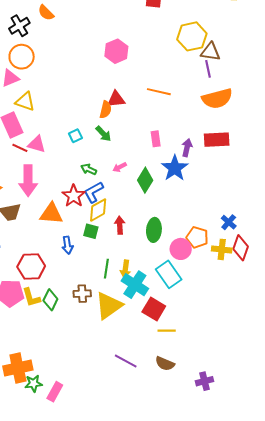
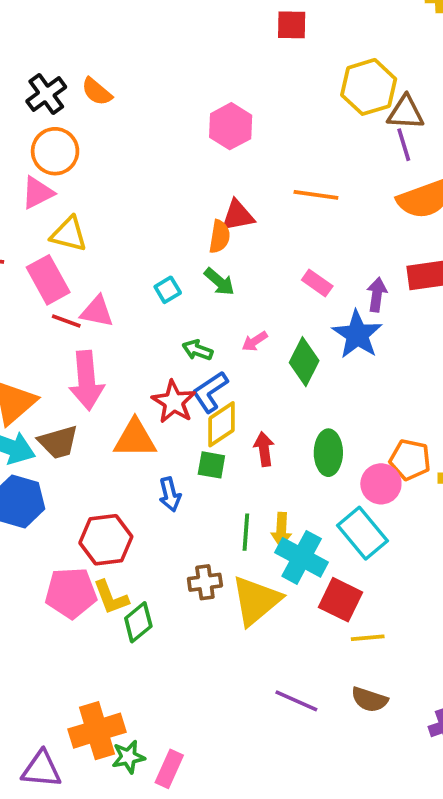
orange semicircle: (46, 13) -> (97, 92), moved
pink rectangle: (156, 139) -> (317, 283), turned -42
green diamond: (50, 300) -> (138, 622), moved, turned 30

